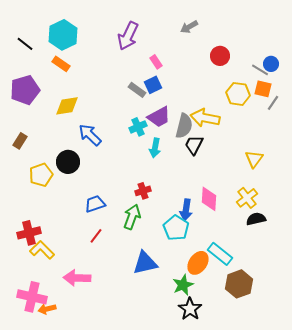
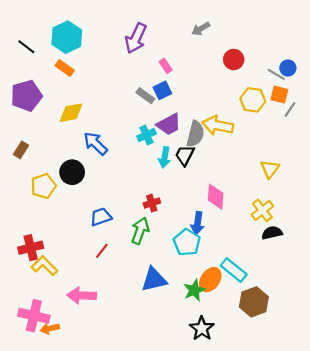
black trapezoid: (194, 145) -> (185, 155), moved
pink diamond: (209, 199) -> (216, 197), moved
green star: (183, 285) -> (194, 290), moved

